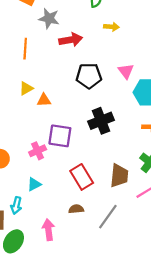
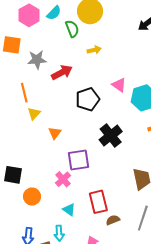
yellow triangle: (26, 88) -> (34, 113), moved
orange triangle: (44, 100) -> (55, 133), turned -32
red rectangle: (82, 177) -> (98, 202), moved, turned 35
cyan triangle: (34, 184) -> (69, 210), turned -40

